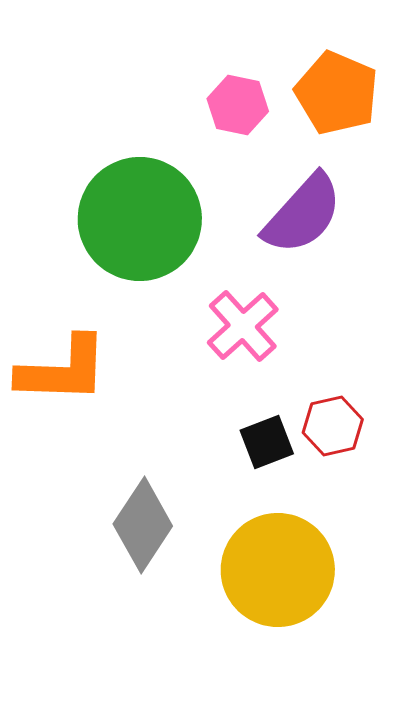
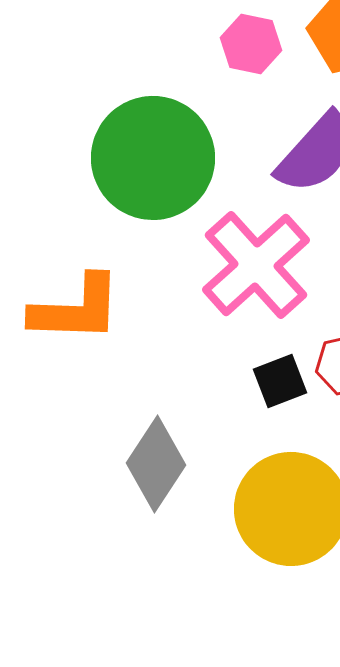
pink cross: (243, 326) -> (256, 265), size x1.5

